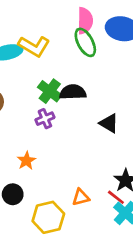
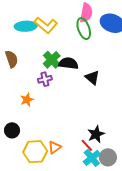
black triangle: (109, 123) -> (92, 78), moved
orange star: (26, 161) -> (27, 100), moved
orange triangle: (81, 197) -> (55, 147), moved, turned -32

